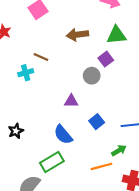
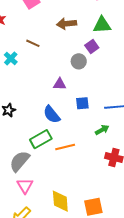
cyan cross: (26, 73) -> (11, 58), moved, turned -32
blue square: (97, 122) -> (82, 103), turned 32
orange line: (101, 166) -> (65, 147), moved

